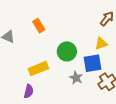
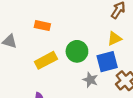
orange rectangle: (39, 26) -> (42, 26), turned -40
yellow rectangle: (38, 69) -> (46, 60), moved

